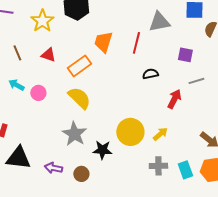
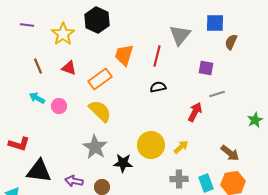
gray triangle: (159, 22) -> (180, 35), turned -40
black semicircle: (150, 74) -> (158, 87), moved

